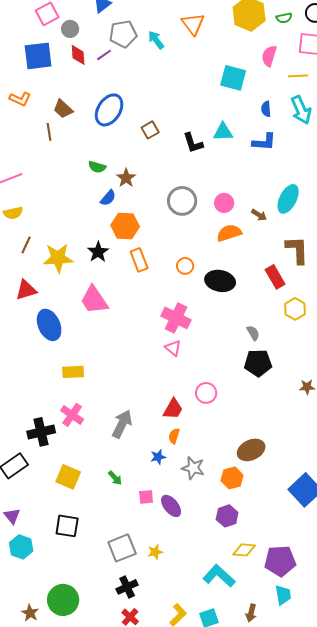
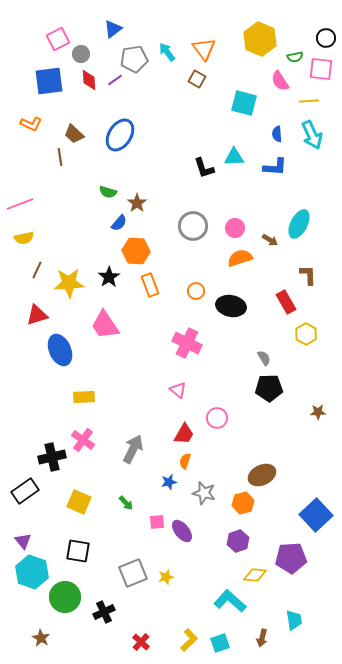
green semicircle: (284, 18) -> (295, 57), moved
cyan arrow: (156, 40) -> (167, 52), moved
pink semicircle: (269, 56) -> (280, 81), turned -50
brown square: (150, 130) -> (197, 79), moved, turned -30
brown L-shape: (297, 250) -> (308, 275), size x0.7
pink triangle: (173, 348) -> (178, 390), moved
cyan hexagon: (21, 547) -> (32, 572), size x1.4
purple pentagon: (280, 561) -> (291, 558), moved
black cross: (127, 587) -> (104, 612), moved
green circle: (63, 600) -> (65, 597), moved

